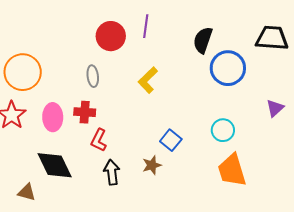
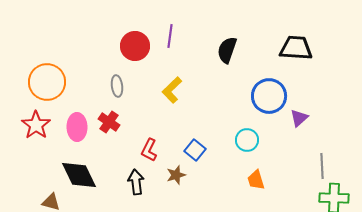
blue circle: (228, 68) -> (269, 96), moved
red cross: (85, 112) -> (109, 122), turned 30
red L-shape: (99, 140) -> (149, 150), moved
orange trapezoid: (232, 170) -> (256, 180), size x0.6

